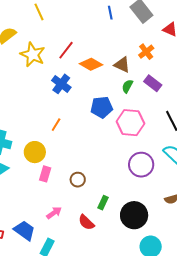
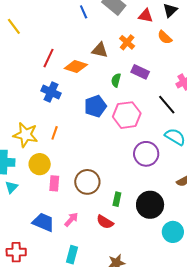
yellow star: (33, 55) -> (26, 135), moved
brown triangle: (122, 65) -> (100, 50), moved
brown circle: (78, 180) -> (87, 182), size x1.6
blue trapezoid: (24, 230) -> (43, 222), moved

